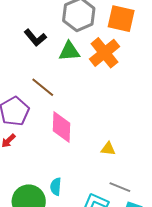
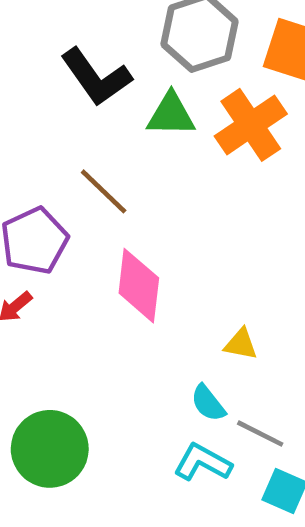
black L-shape: (35, 38) -> (96, 77), size x1.4
cyan semicircle: (56, 187) -> (208, 403), moved, turned -48

